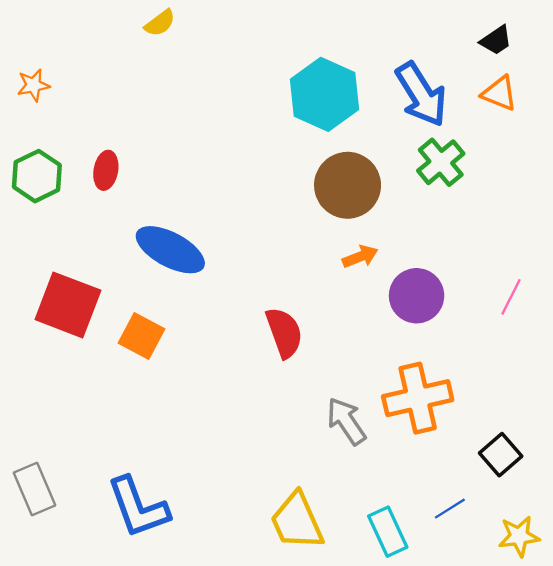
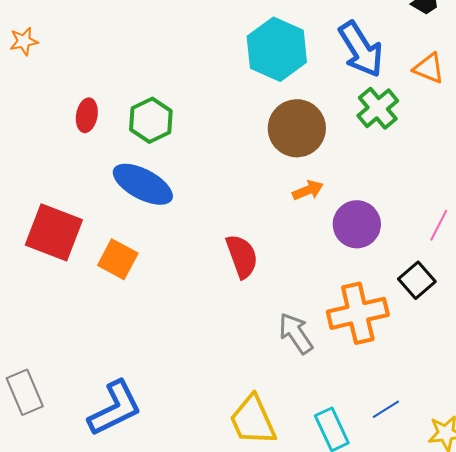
orange triangle: (499, 93) -> (429, 68), moved
green hexagon: (37, 176) -> (151, 120), moved
black square: (501, 455) -> (417, 280), moved
blue L-shape: (138, 507) -> (115, 408), turned -96

